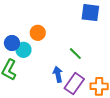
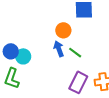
orange circle: (38, 33) -> (63, 30), moved
blue arrow: (58, 74) -> (59, 49), moved

